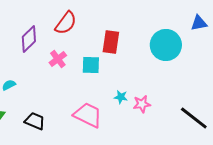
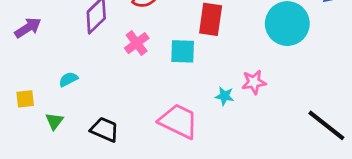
pink star: (142, 104) -> (254, 82), moved

